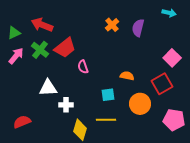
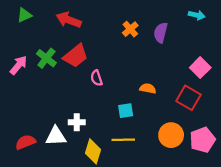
red arrow: (42, 25) -> (69, 20), moved
green triangle: (14, 33) -> (24, 15), moved
red square: (162, 84) -> (189, 98), turned -30
white triangle: (48, 88) -> (56, 136), moved
orange circle: (140, 104) -> (171, 135), moved
pink pentagon: (174, 120) -> (203, 140), turned -30

